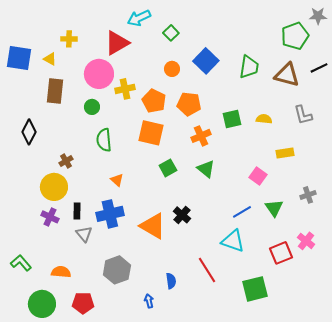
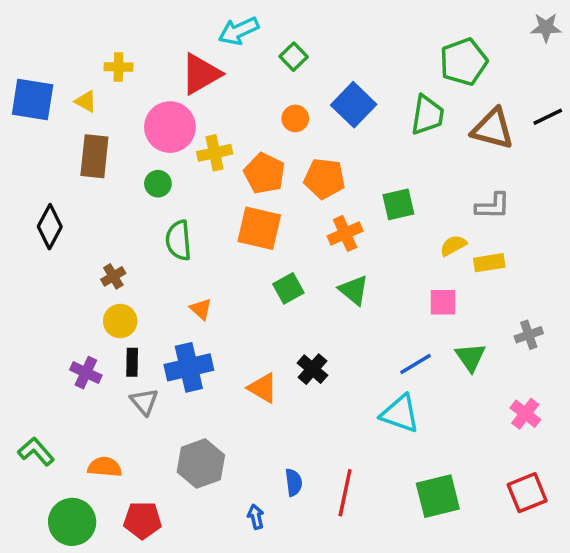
green pentagon: (295, 36) -> (464, 62), moved
gray L-shape: (303, 115) -> (493, 206), moved, turned -75
yellow semicircle: (264, 119) -> (453, 245), moved, turned -35
pink square: (258, 176) -> (443, 302), turned -36
yellow circle: (54, 187) -> (120, 321), moved, size x0.7
orange triangle: (153, 226) -> (263, 388), size x0.7
red square: (281, 253) -> (527, 493), moved
red line: (207, 270) -> (345, 493), moved, turned 44

